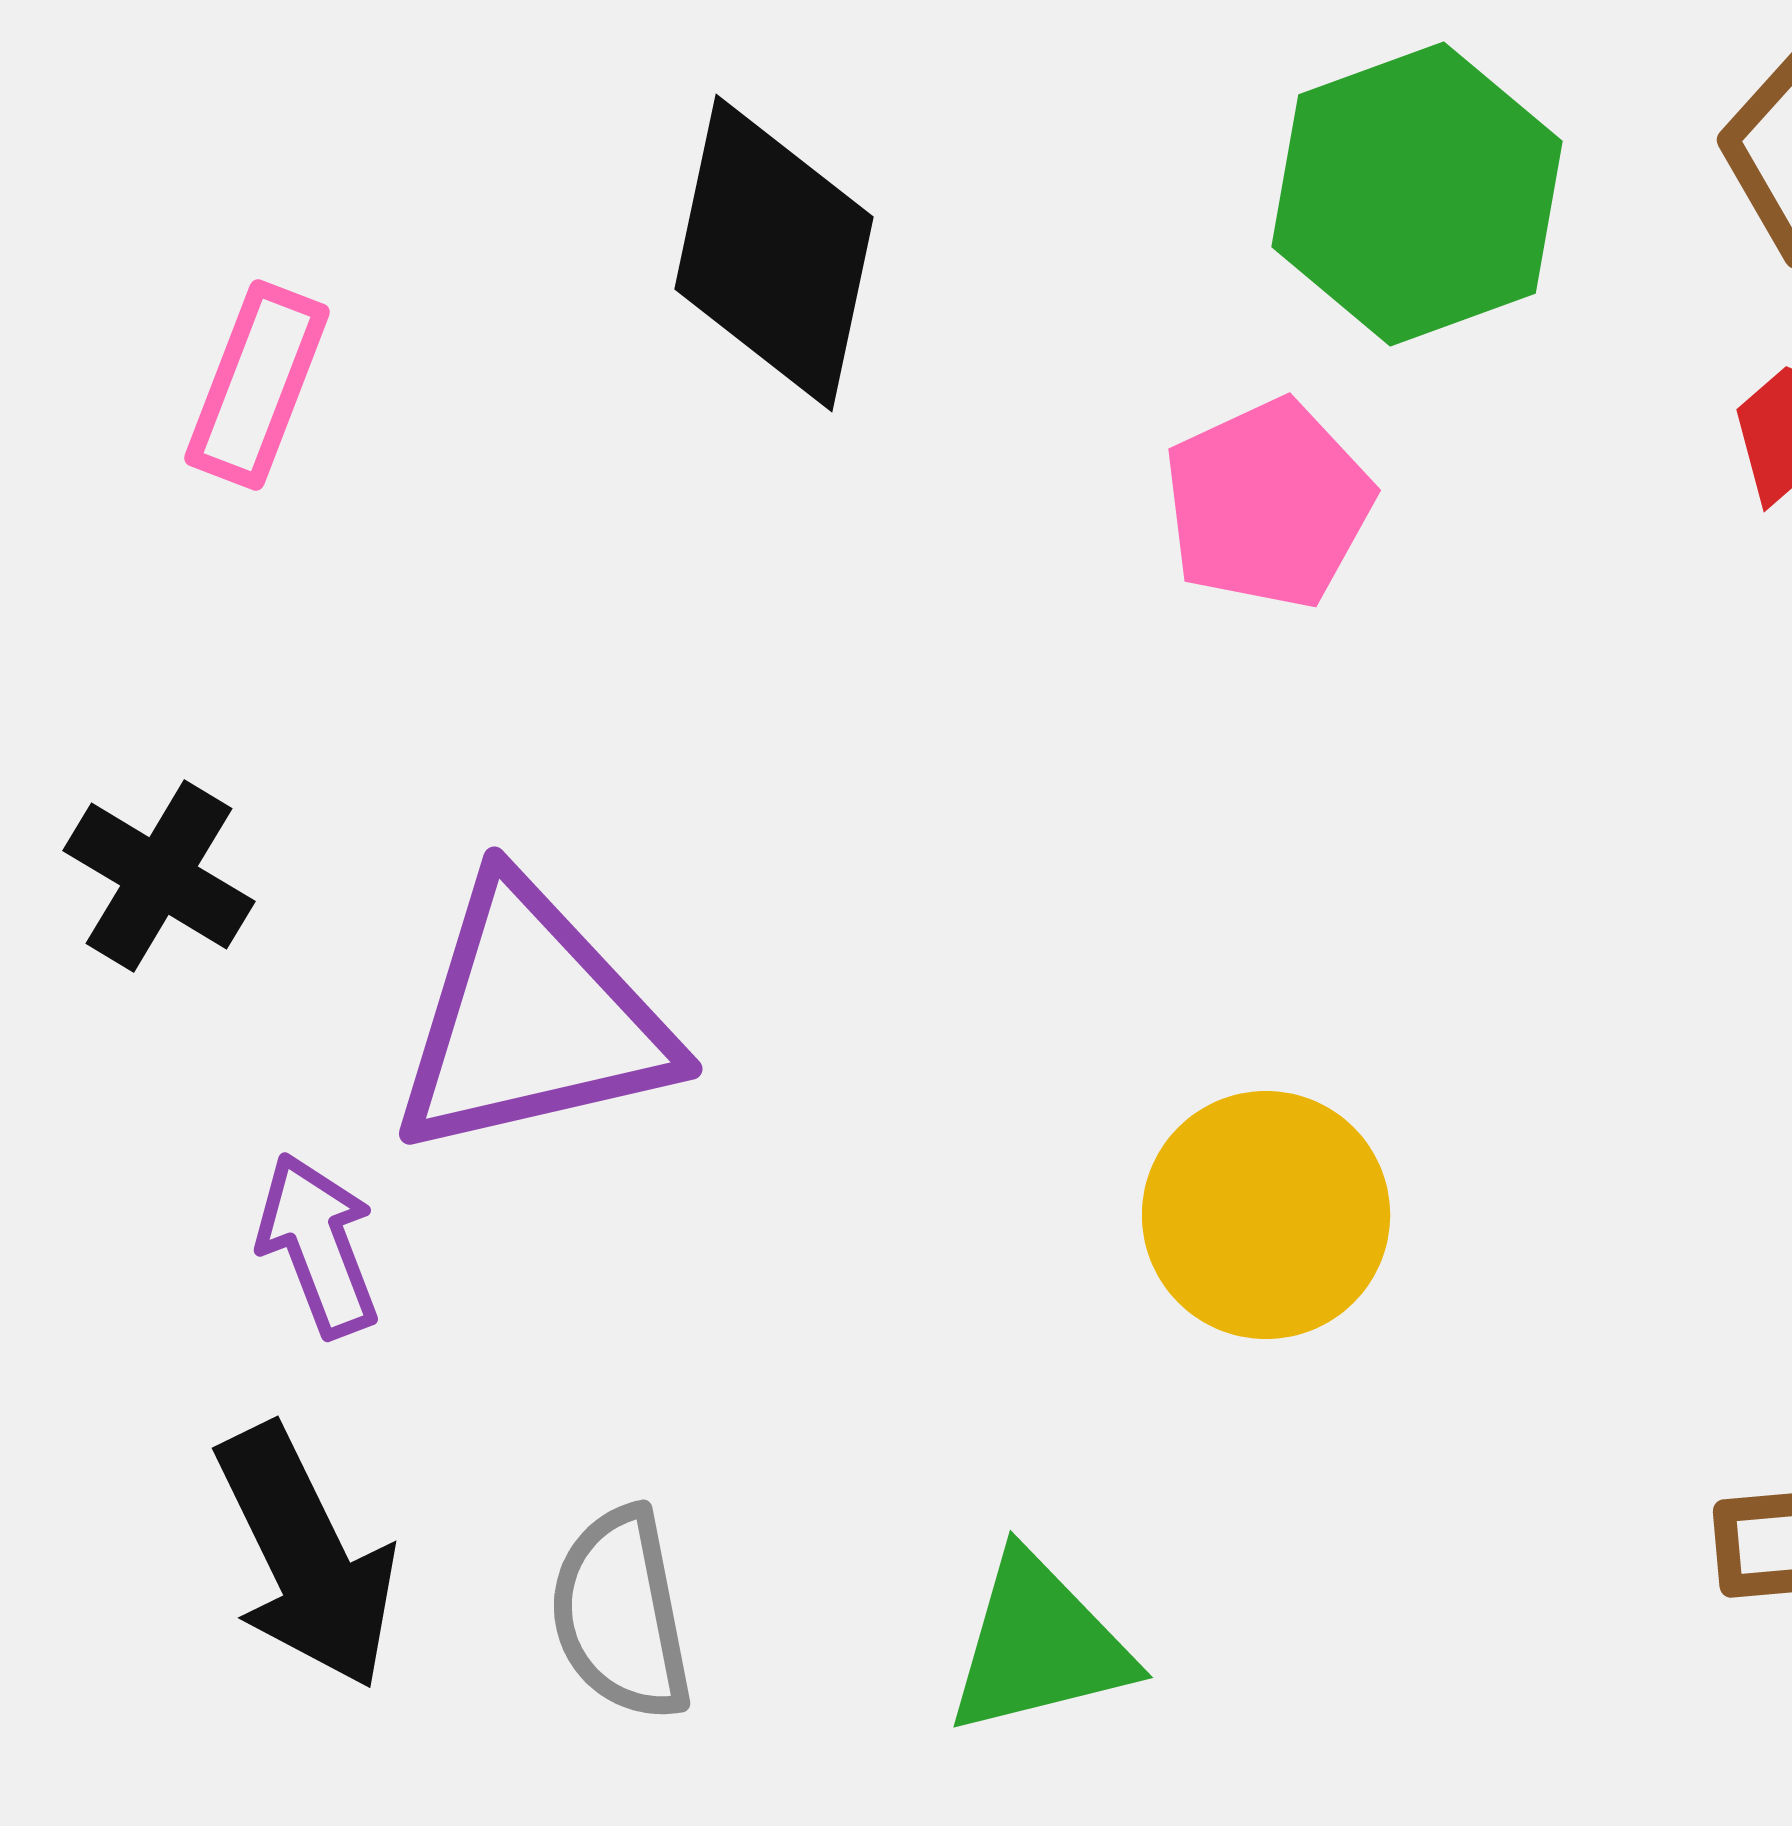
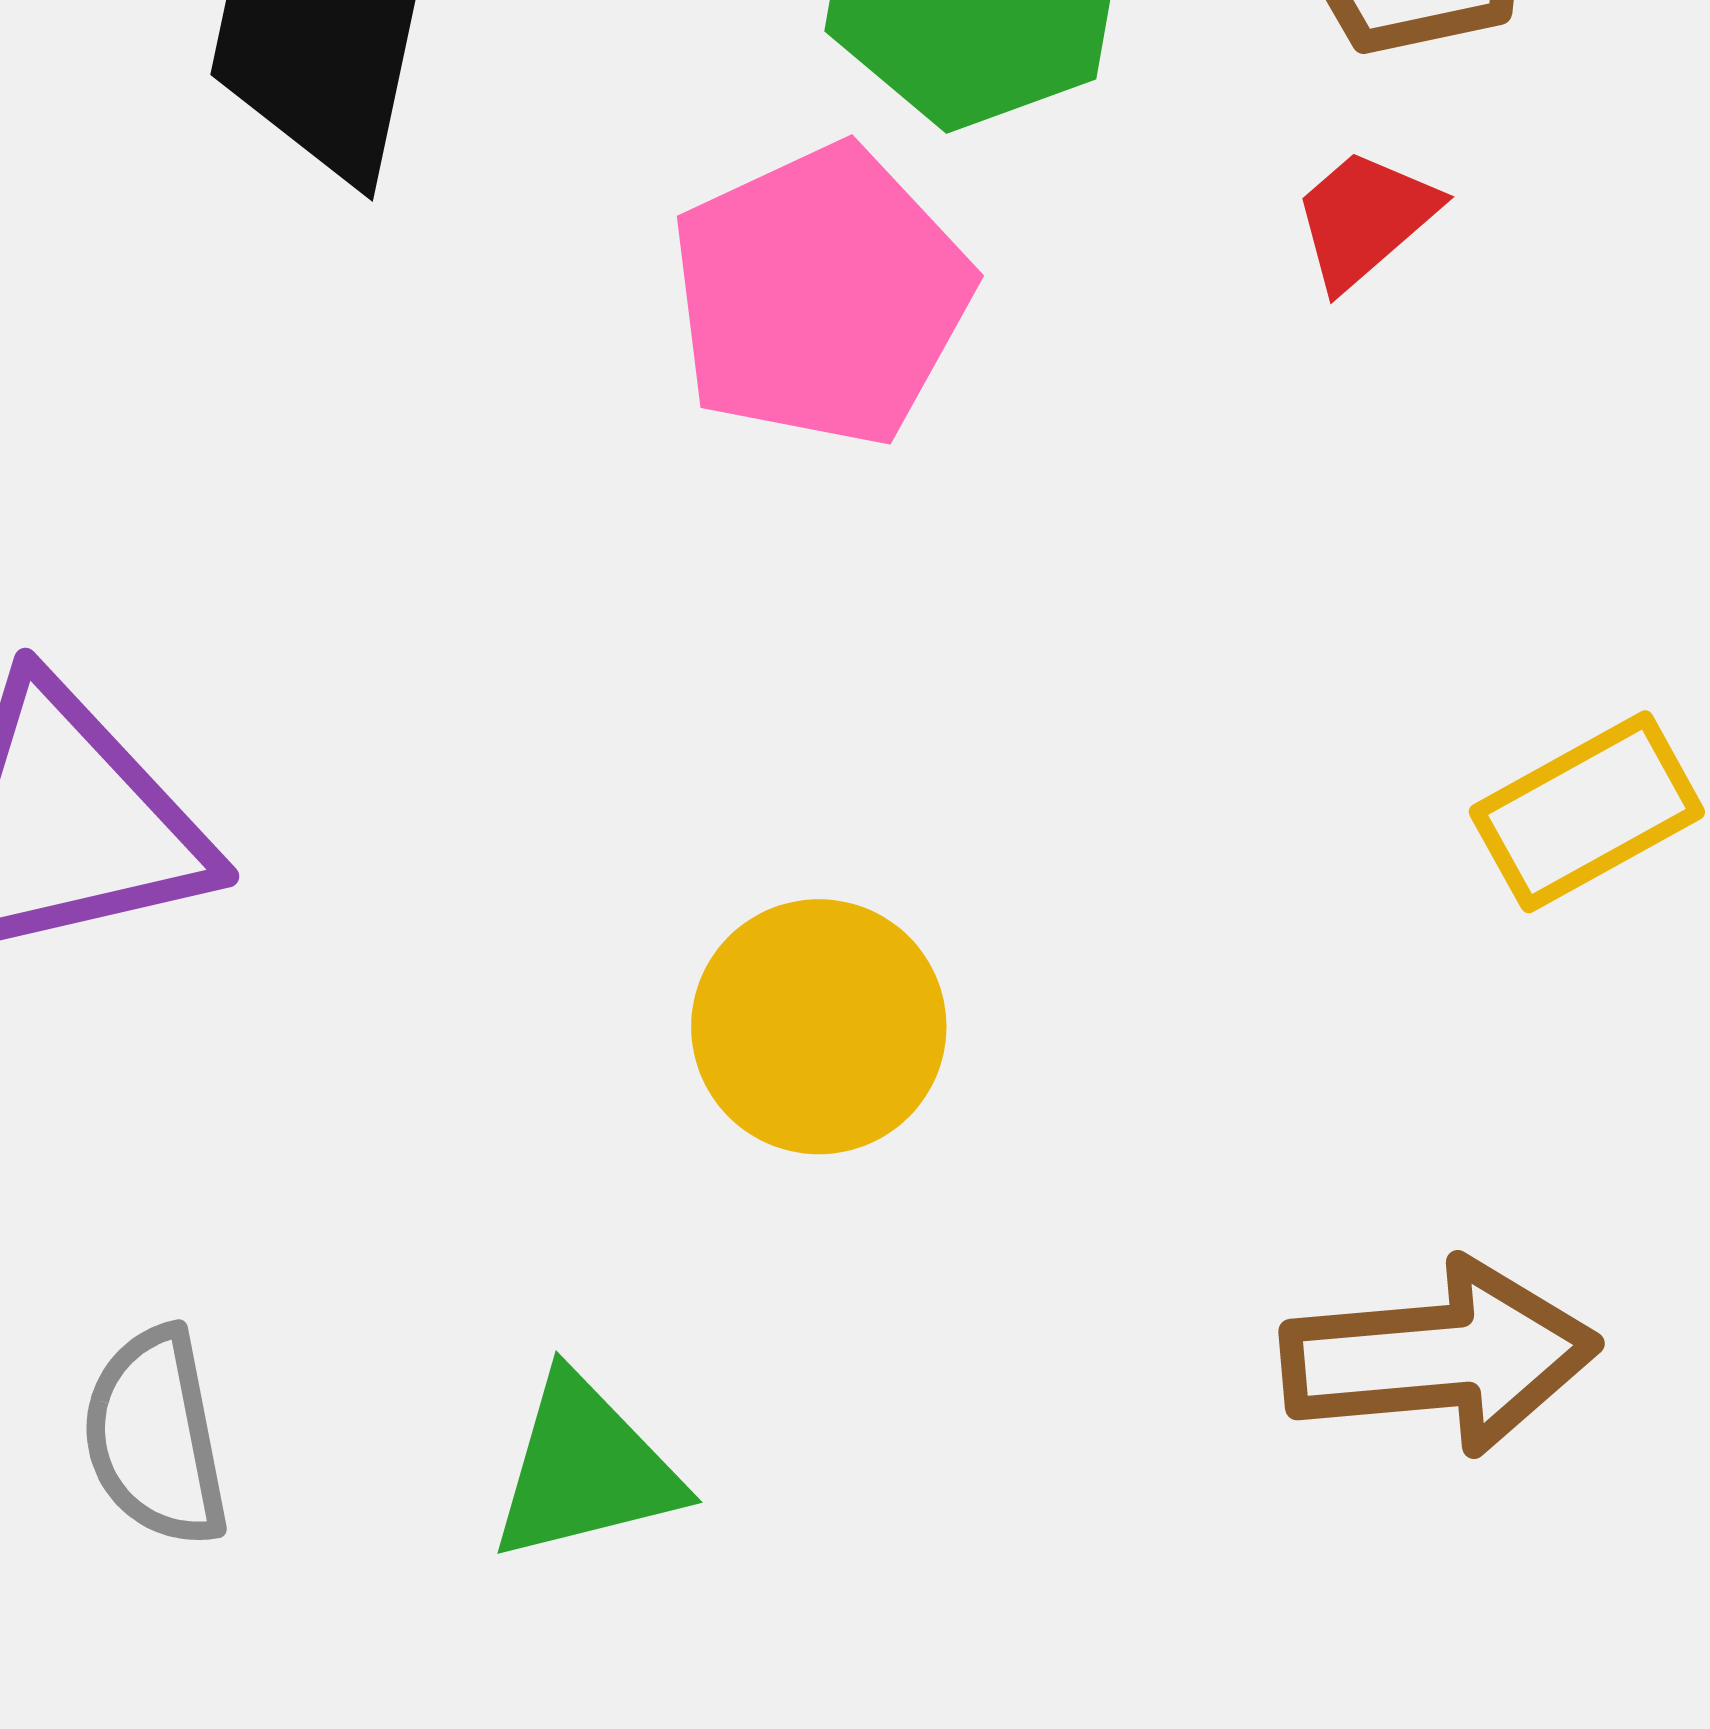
pink pentagon: (1268, 504) -> (821, 296), size x1.4

